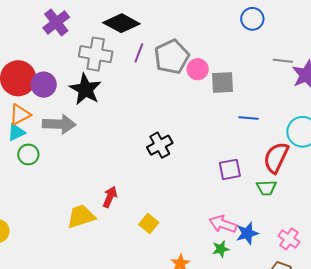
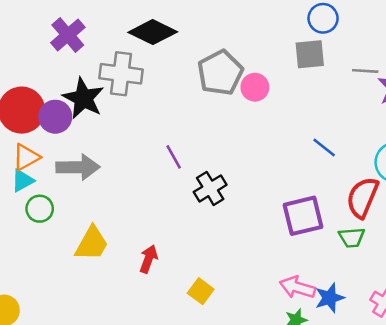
purple line: (139, 53) -> (174, 157), moved, turned -48
gray square: (223, 82) -> (310, 54), moved
black star: (85, 89) -> (83, 98), moved
blue line: (249, 118) -> (324, 148), turned 36
purple square: (230, 169) -> (303, 216), size x1.4
yellow trapezoid: (81, 216) -> (92, 244), moved, turned 140

